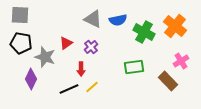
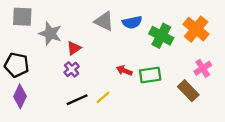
black pentagon: (21, 43) -> (17, 65), moved
purple cross: (91, 47) -> (72, 69), moved
gray star: (45, 57) -> (50, 34), moved
red arrow: (81, 69) -> (124, 71), moved, turned 112
purple diamond: (31, 79) -> (20, 96), moved

